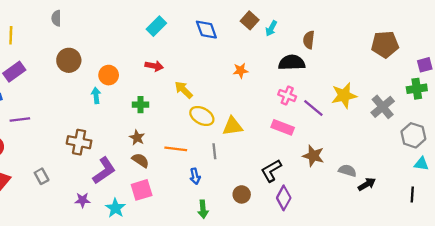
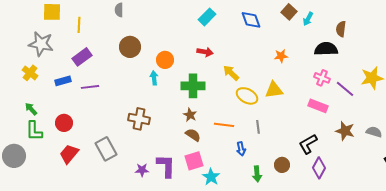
green cross: (140, 105) -> (193, 86), size x1.6
purple line: (20, 119) -> (90, 87), moved
yellow triangle: (233, 126) -> (274, 90), moved
purple L-shape: (104, 171) -> (166, 166), moved, turned -55
gray semicircle: (347, 171) -> (374, 132), moved
gray rectangle: (42, 176) -> (106, 149), size x1.6
cyan star: (115, 208) -> (211, 177), moved
green arrow: (203, 209) -> (257, 174), moved

